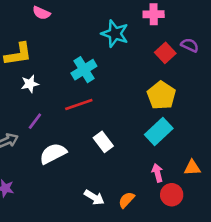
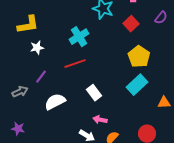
purple semicircle: (190, 45) -> (161, 18), turned 104
red square: (165, 53) -> (131, 24), moved
orange triangle: (192, 168) -> (164, 103), moved
pink arrow: (157, 173) -> (100, 120), moved, turned -64

